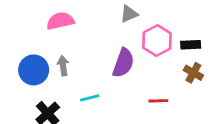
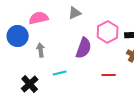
gray triangle: (129, 14) -> (75, 13), moved
blue circle: (34, 70) -> (18, 36), moved

